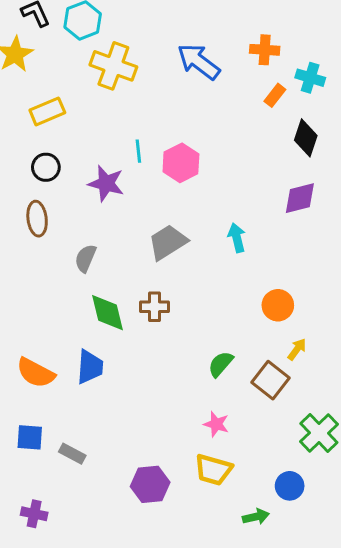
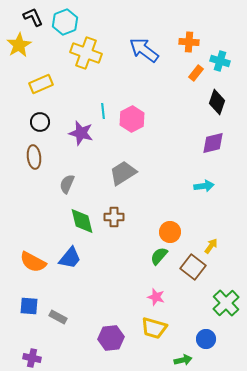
cyan arrow: (237, 238) -> (204, 186), moved, turned 96
orange circle: (278, 305) -> (170, 232), moved
blue trapezoid: (90, 367) -> (70, 258), turned 35

